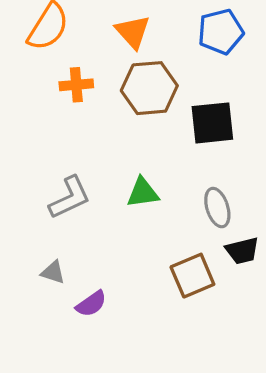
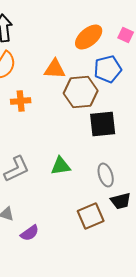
orange triangle: (133, 32) -> (55, 69), turned -45
brown hexagon: (149, 88) -> (81, 92), moved

